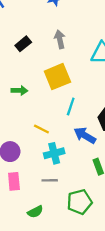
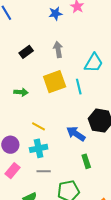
cyan line: (71, 107) -> (79, 87), moved, turned -35
cyan cross: (54, 153) -> (39, 148), moved
pink rectangle: (14, 181) -> (13, 171), turned 42

